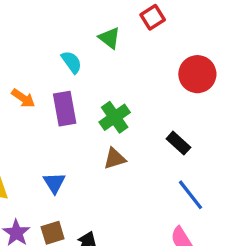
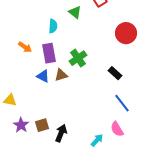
cyan semicircle: (72, 62) -> (53, 26), turned 40
brown triangle: (115, 159) -> (61, 75), moved
blue triangle: (54, 183) -> (43, 76), moved, turned -32

